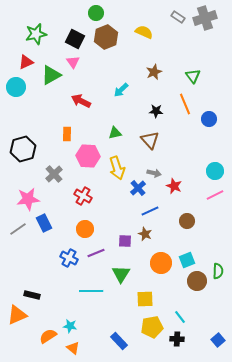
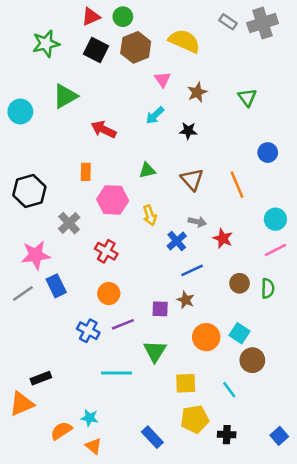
yellow semicircle: (144, 32) -> (184, 41), size x1.4
red triangle: (26, 62) -> (91, 17), moved
pink triangle: (73, 62) -> (163, 79), moved
orange line: (185, 104) -> (237, 185), moved
black star: (156, 111) -> (188, 131), moved
yellow arrow: (117, 168) -> (150, 215), size x0.7
cyan square: (187, 260) -> (240, 333), turned -35
green semicircle: (218, 271) -> (268, 288), moved
black rectangle: (32, 295) -> (41, 378), turned -35
cyan line: (180, 317) -> (229, 390), moved

